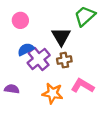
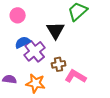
brown cross: (64, 60) -> (59, 64), moved
orange star: (53, 93) -> (36, 83), moved

